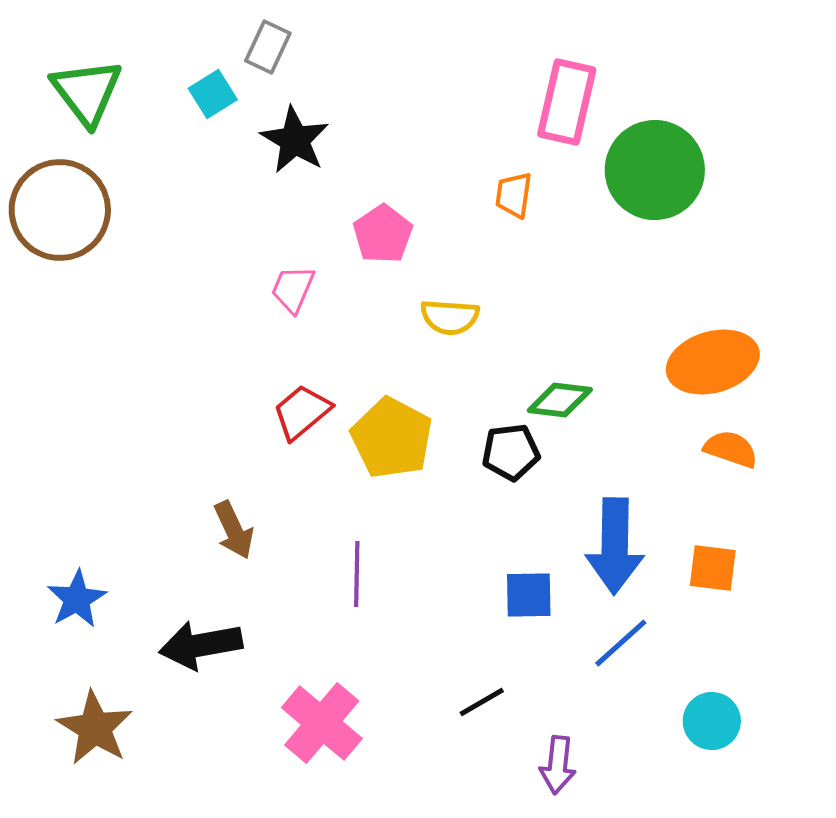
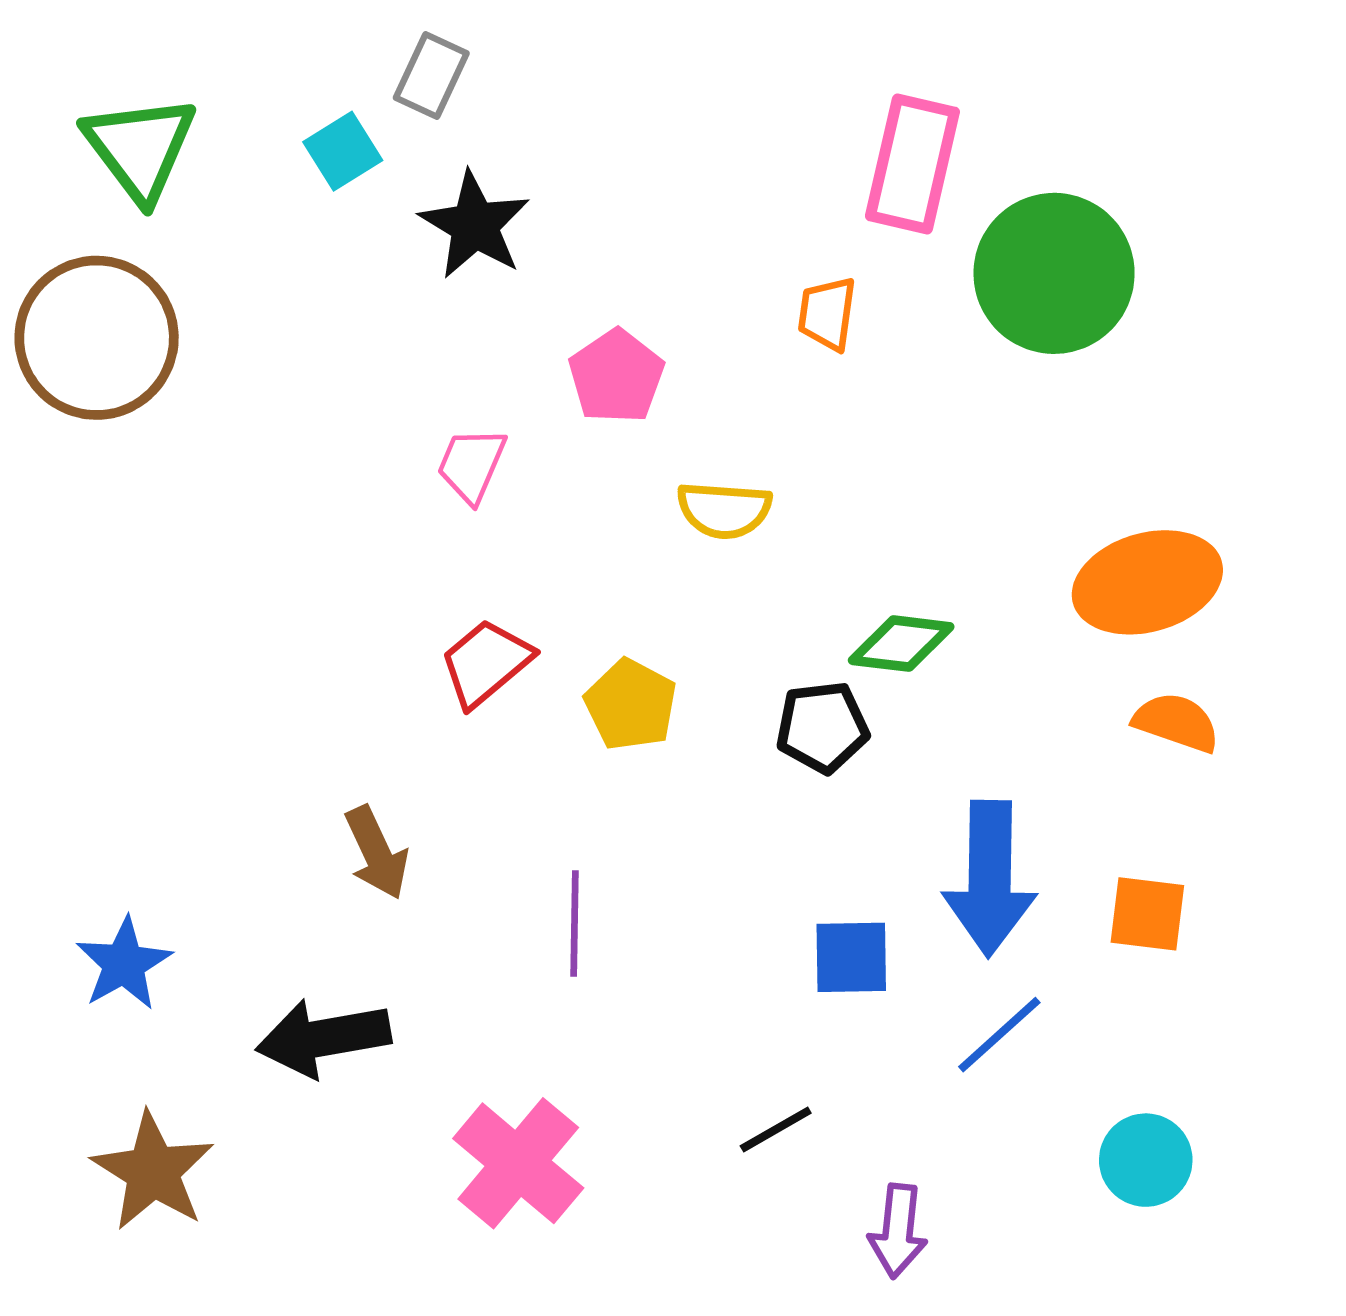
yellow pentagon: (392, 438) -> (631, 705), size x0.7

